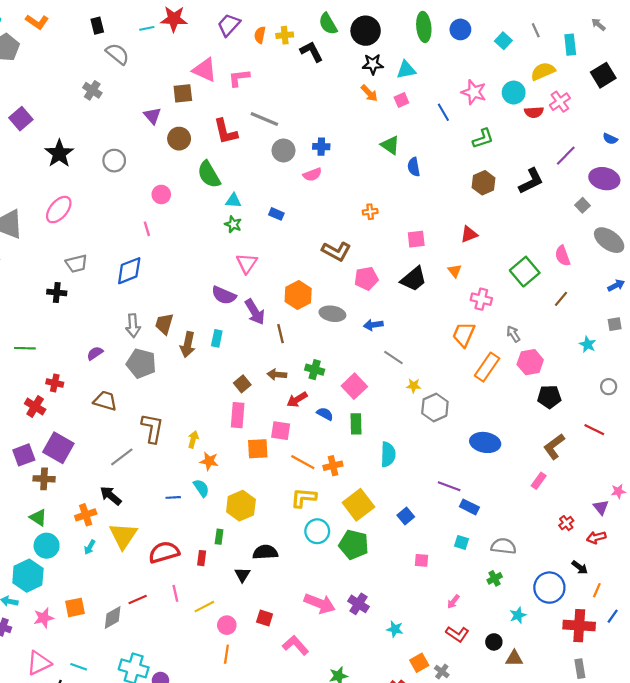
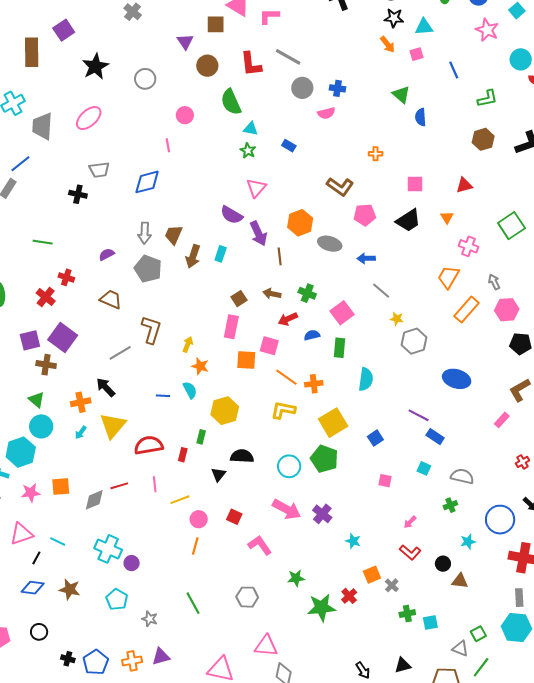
pink star: (474, 92) -> (487, 30), moved
blue semicircle: (325, 414) -> (312, 335), turned -49
cyan circle: (317, 531) -> (289, 466), moved

